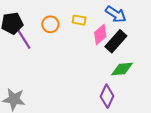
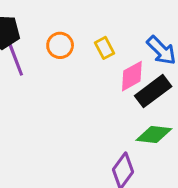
yellow rectangle: (79, 20) -> (105, 48), turned 40

